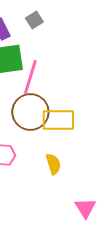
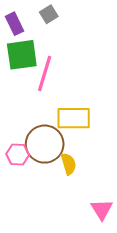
brown circle: (30, 112) -> (45, 144), moved

